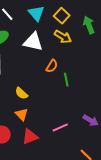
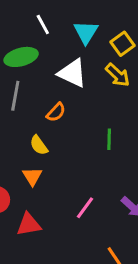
orange semicircle: (52, 66) -> (56, 112), moved
pink line: (60, 127) -> (85, 208), turned -42
red triangle: (30, 137) -> (29, 224), moved

